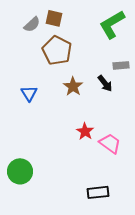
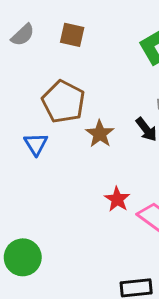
gray semicircle: (32, 24) -> (23, 35), moved
brown pentagon: (57, 50) -> (63, 102), moved

